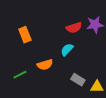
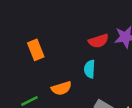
cyan semicircle: (67, 50) -> (90, 69), turned -40

